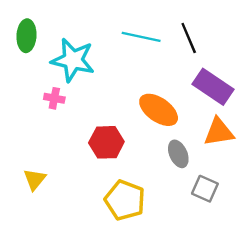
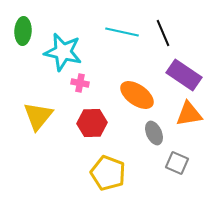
pink cross: (54, 98) -> (80, 83), moved
yellow triangle: (35, 179) -> (38, 116), moved, size x1.5

